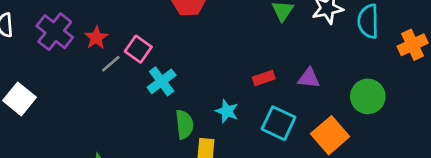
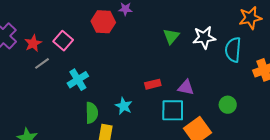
pink square: (138, 49) -> (63, 41), moved
green circle: (368, 96) -> (228, 105), size x0.7
cyan square: (279, 123) -> (173, 110), moved, turned -30

